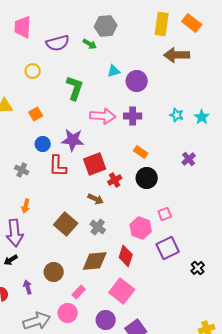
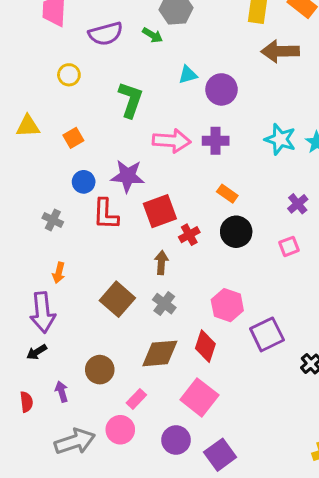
cyan star: (177, 115) -> (280, 139), size x1.5
brown arrow: (96, 199) -> (161, 263), turned -112
pink square: (165, 214) -> (289, 246), moved

